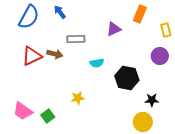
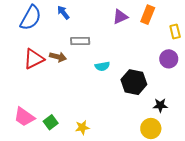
purple triangle: (114, 29) -> (120, 17), moved
yellow star: (78, 98) -> (82, 127), moved

